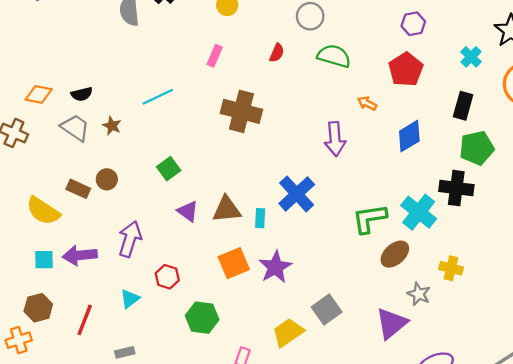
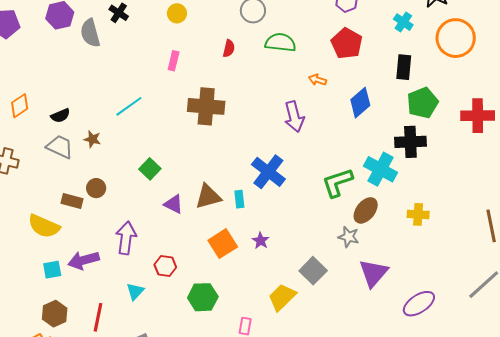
orange diamond: (39, 94) -> (20, 106), moved, turned -35
purple star: (275, 267) -> (261, 241), size x0.6
gray star: (419, 294) -> (349, 237), moved

